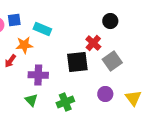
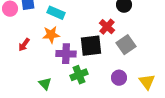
orange star: (24, 45) -> (51, 35), moved
purple cross: (38, 75) -> (66, 54), moved
green cross: (65, 102) -> (79, 75), moved

